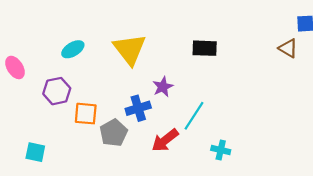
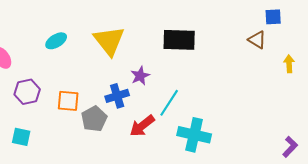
black rectangle: (205, 48) -> (179, 40), size x1.4
purple hexagon: (57, 91) -> (27, 92), moved
cyan cross: (221, 150) -> (194, 135), size x1.8

